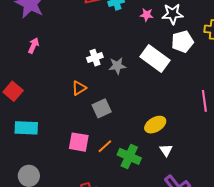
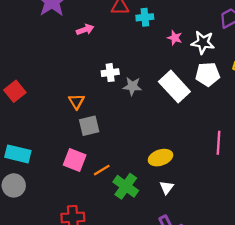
pink arrow: (34, 46) -> (85, 30), moved, turned 35
orange triangle: (79, 88) -> (76, 101), moved, turned -42
gray square: (102, 108) -> (89, 126), moved
cyan rectangle: (26, 128) -> (18, 154), moved

